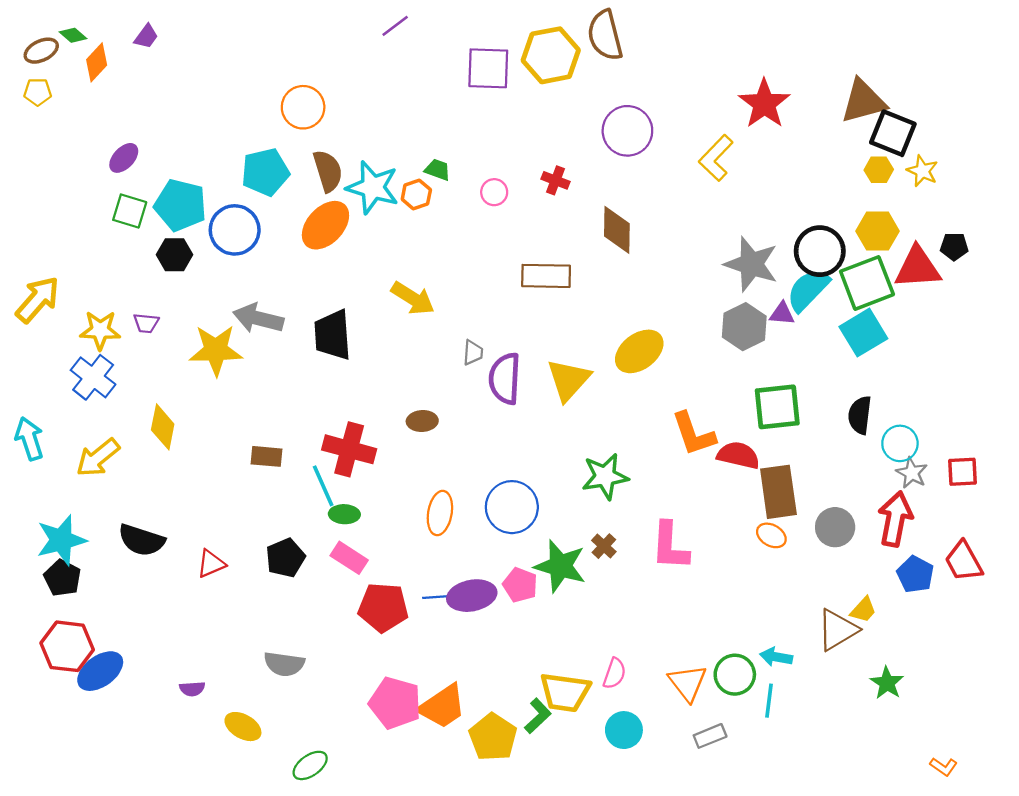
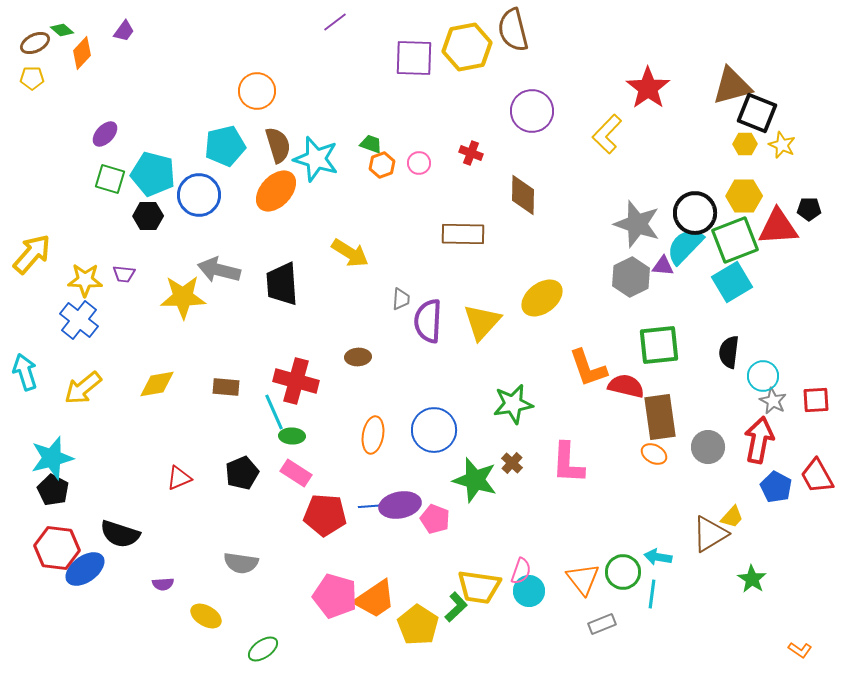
orange hexagon: (416, 195) -> (382, 165), moved
yellow diamond: (163, 427) -> (157, 384), moved, turned 69
black semicircle: (141, 540) -> (120, 534), moved
pink pentagon: (520, 585) -> (435, 519), moved
cyan circle: (624, 730) -> (529, 591), moved

